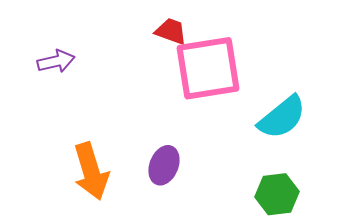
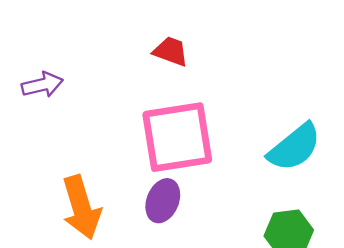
pink square: (208, 68) -> (177, 137), moved

